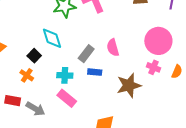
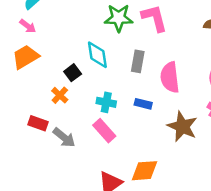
pink semicircle: (113, 48) -> (170, 77), size x1.4
gray rectangle: (86, 54) -> (138, 61), moved, turned -36
brown star: (129, 85) -> (182, 126), turned 30

